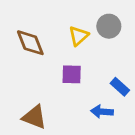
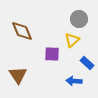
yellow triangle: (79, 36) -> (72, 40), moved
brown triangle: (34, 117) -> (18, 75), moved, turned 36

